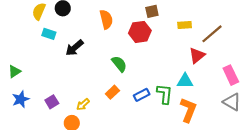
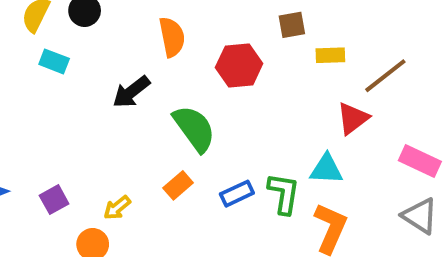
brown square: (152, 11) -> (292, 25), moved
black arrow: (74, 48) -> (131, 92), moved
green semicircle: (119, 64) -> (194, 128), size x1.4
pink rectangle: (231, 75) -> (420, 161), turned -42

